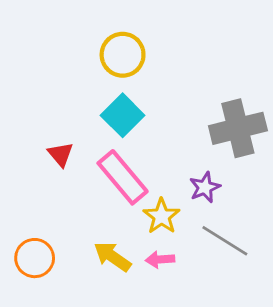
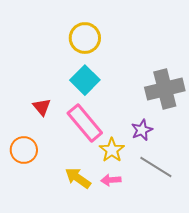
orange circle: (35, 258) -> (24, 150), moved

